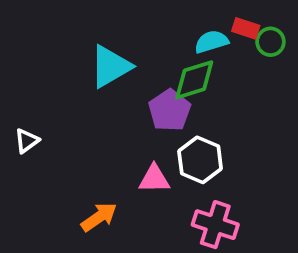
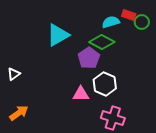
green diamond: (194, 80) -> (102, 42), turned 45
orange arrow: (99, 217) -> (19, 113), moved

